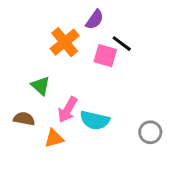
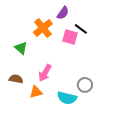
green triangle: (41, 86) -> (21, 48), moved
cyan semicircle: (95, 120) -> (67, 98), moved
gray circle: (150, 132) -> (85, 85), moved

